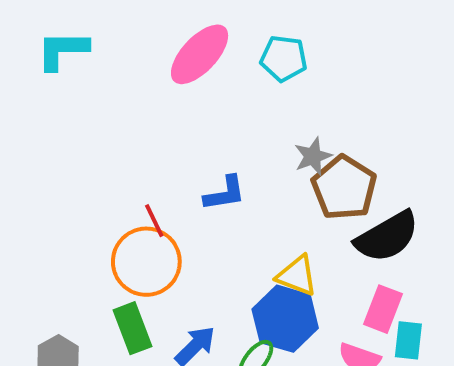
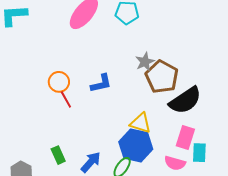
orange circle: (146, 262) -> (59, 82), moved, size x0.6
green rectangle: (133, 328) -> (58, 155), size x0.7

